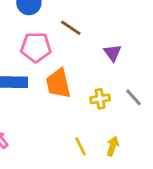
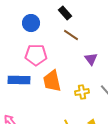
brown line: (71, 28) -> (71, 35), moved

